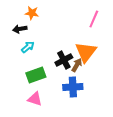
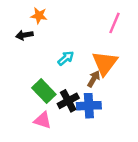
cyan arrow: (28, 47) -> (66, 58), moved
black cross: (64, 60) -> (68, 101), moved
green rectangle: (36, 75) -> (44, 91), turned 66

